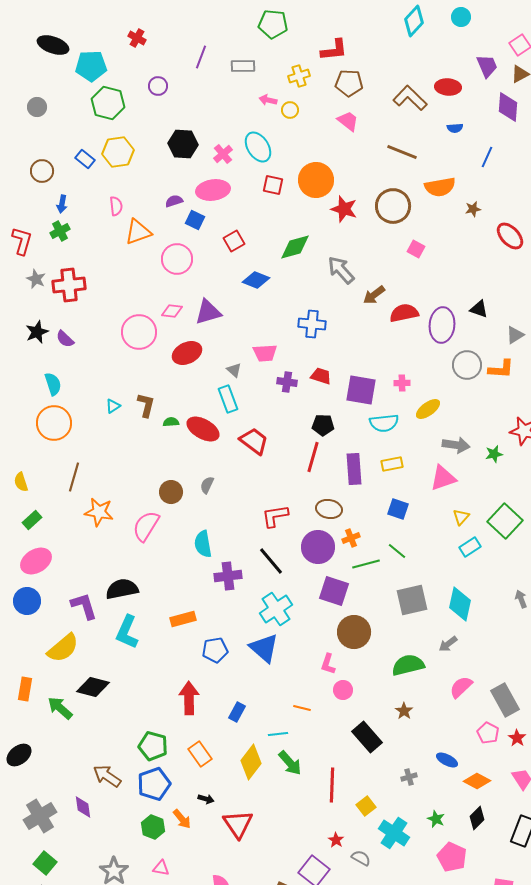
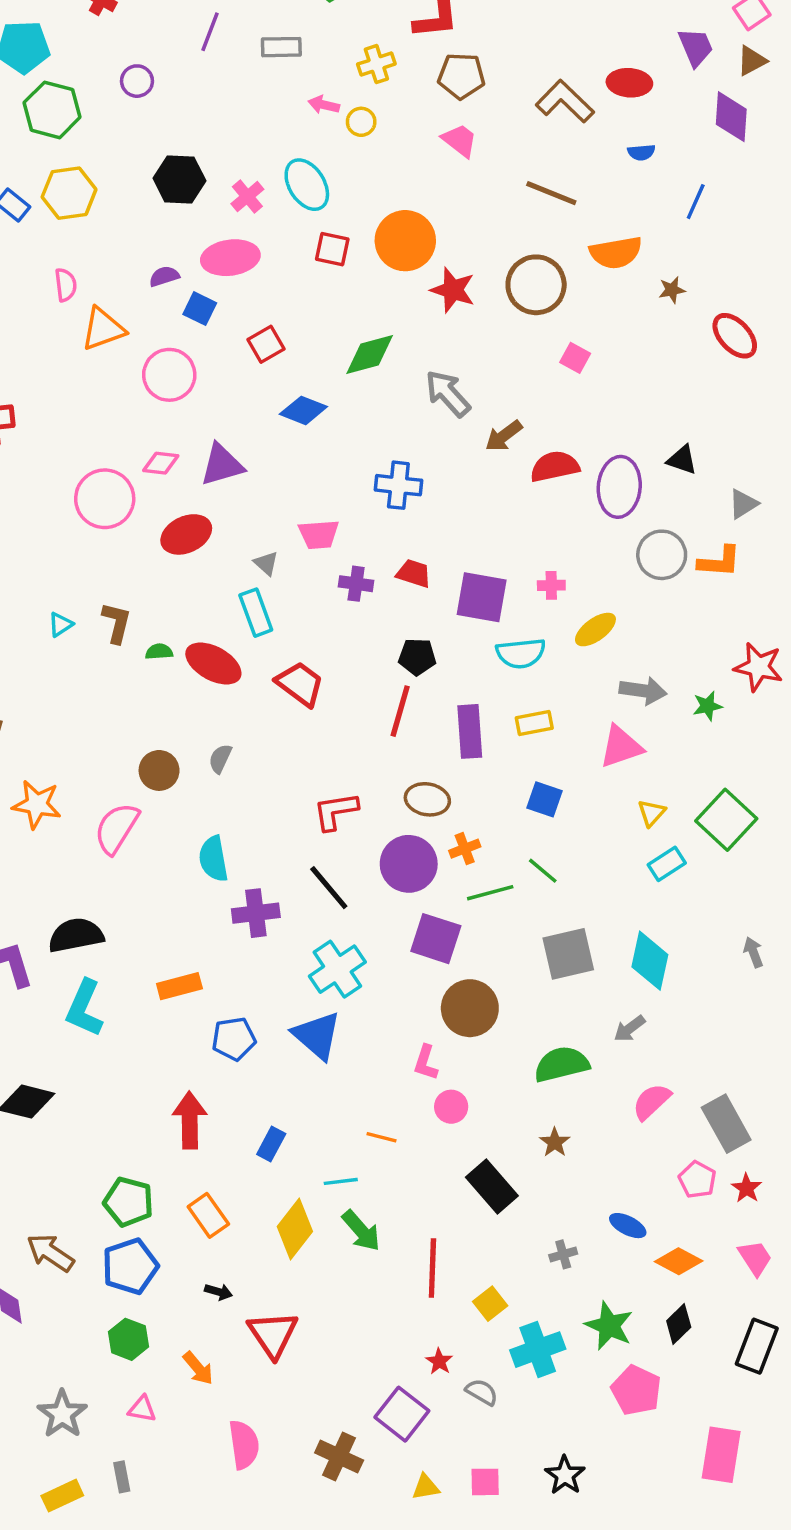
orange arrow: (182, 819) -> (198, 1368), moved
green star: (436, 819) -> (609, 1326), size x1.6
cyan cross: (394, 833) -> (538, 1350), turned 36

